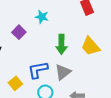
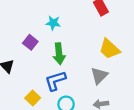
green arrow: (61, 44) -> (59, 54), moved
gray triangle: (63, 72) -> (99, 76), moved

